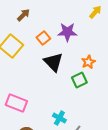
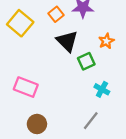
green square: (79, 80) -> (86, 61), moved
cyan cross: (59, 118) -> (102, 89), moved

